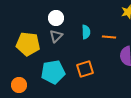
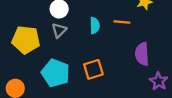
orange line: (109, 37) -> (122, 22), moved
cyan pentagon: (53, 72) -> (56, 73), turned 30

